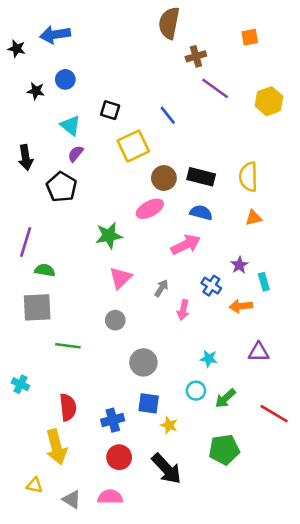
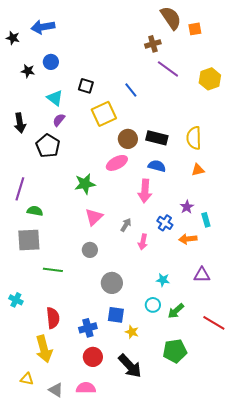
brown semicircle: (169, 23) -> (171, 18), moved, turned 135
pink arrow: (186, 245) -> (145, 191), turned 120

